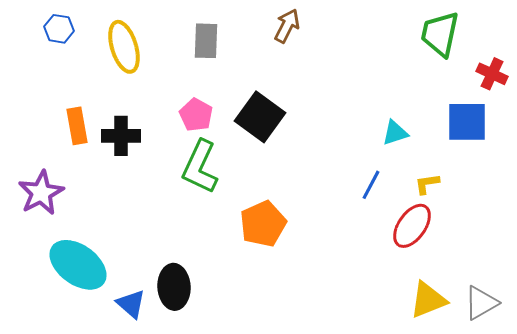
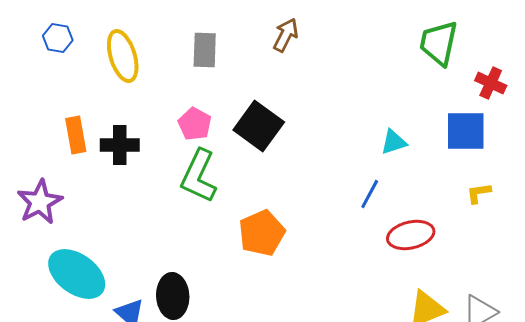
yellow L-shape: (427, 184) -> (479, 193), moved
red ellipse: (412, 226) -> (411, 235), turned 42

